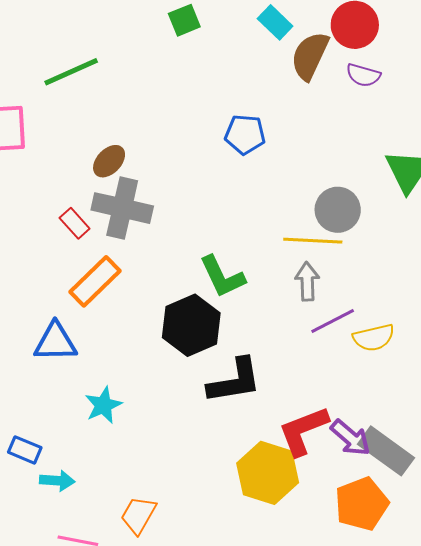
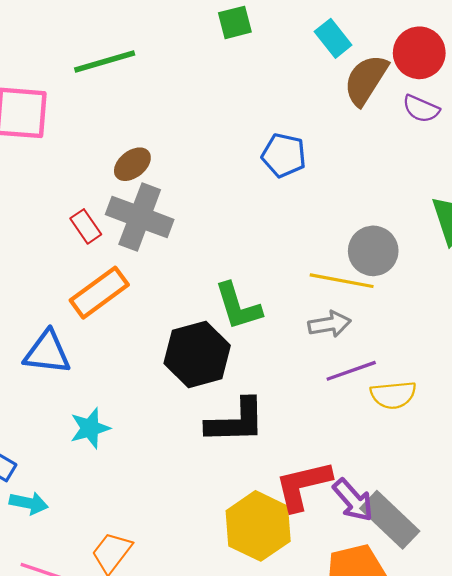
gray arrow: (307, 281) -> (329, 324), turned 75

